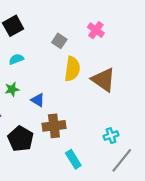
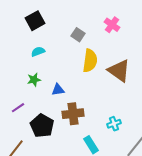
blue triangle: (38, 100) -> (58, 90), turned -40
cyan cross: (111, 136) -> (114, 124), moved

